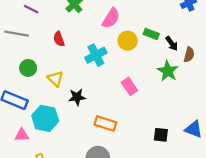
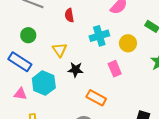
yellow circle: (128, 41) -> (128, 43), moved
green circle: (28, 68) -> (28, 35), moved
pink rectangle: (129, 86) -> (115, 69), moved

